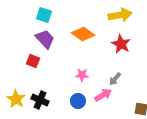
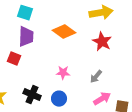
purple trapezoid: (45, 39) -> (26, 37), turned 45
pink arrow: (103, 95) -> (102, 99), moved
black cross: (40, 100) -> (32, 95), moved

